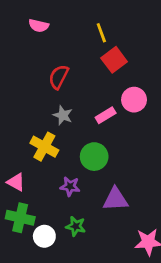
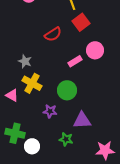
red semicircle: (59, 77) -> (53, 34), moved, turned -150
gray star: (63, 115) -> (25, 61), moved
pink triangle: (16, 182) -> (12, 95), moved
green star: (76, 226) -> (66, 139), moved

